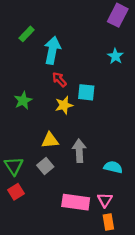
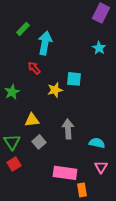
red arrow: (59, 79) -> (34, 68), moved
green star: (23, 101) -> (12, 92), moved
yellow triangle: (50, 140) -> (32, 120), moved
pink triangle: (105, 200) -> (101, 167), moved
orange rectangle: (108, 222) -> (82, 190), moved

